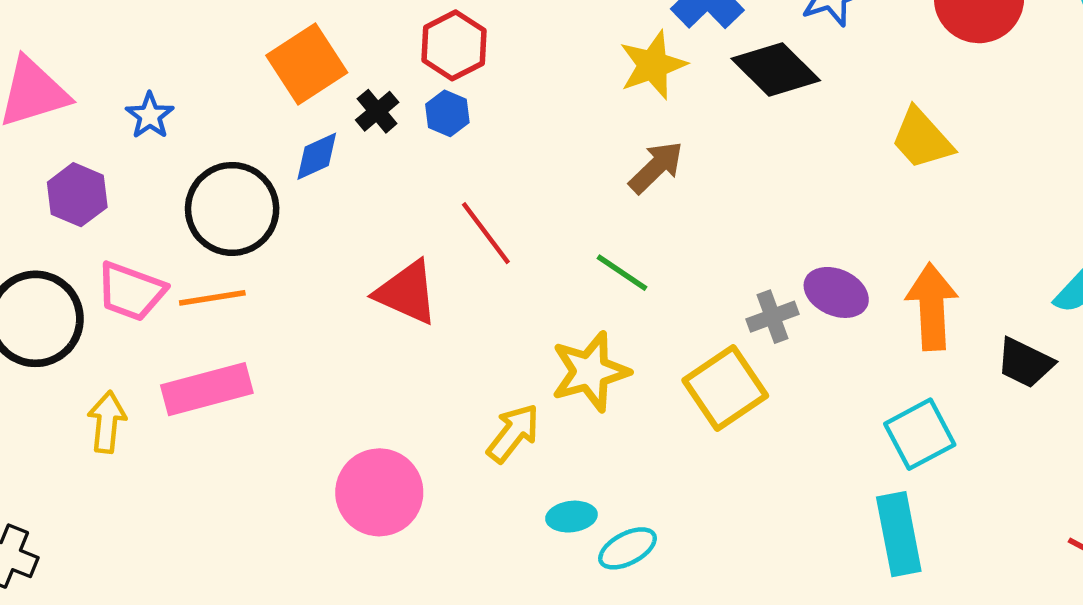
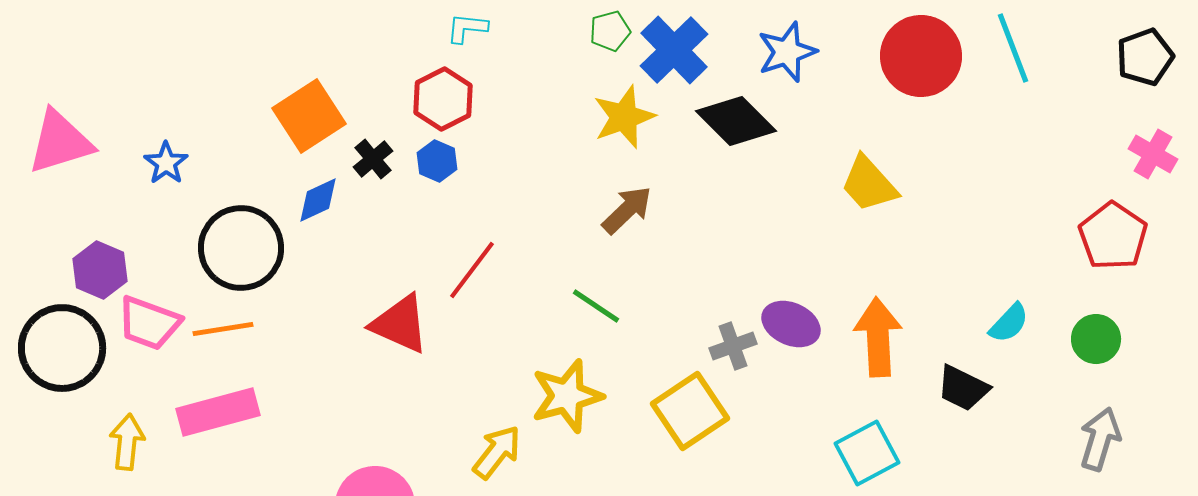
purple hexagon: (77, 195) -> (100, 270), moved
red line: (486, 233) -> (472, 270), turned 74

